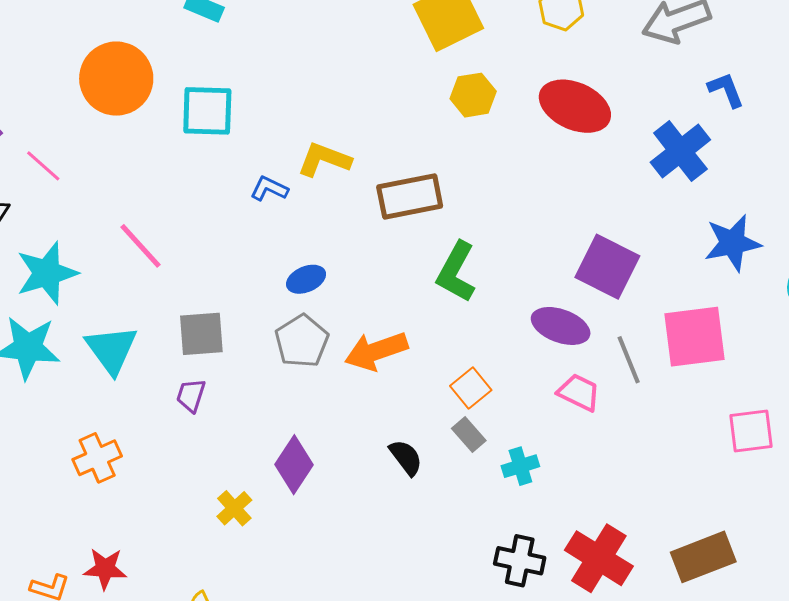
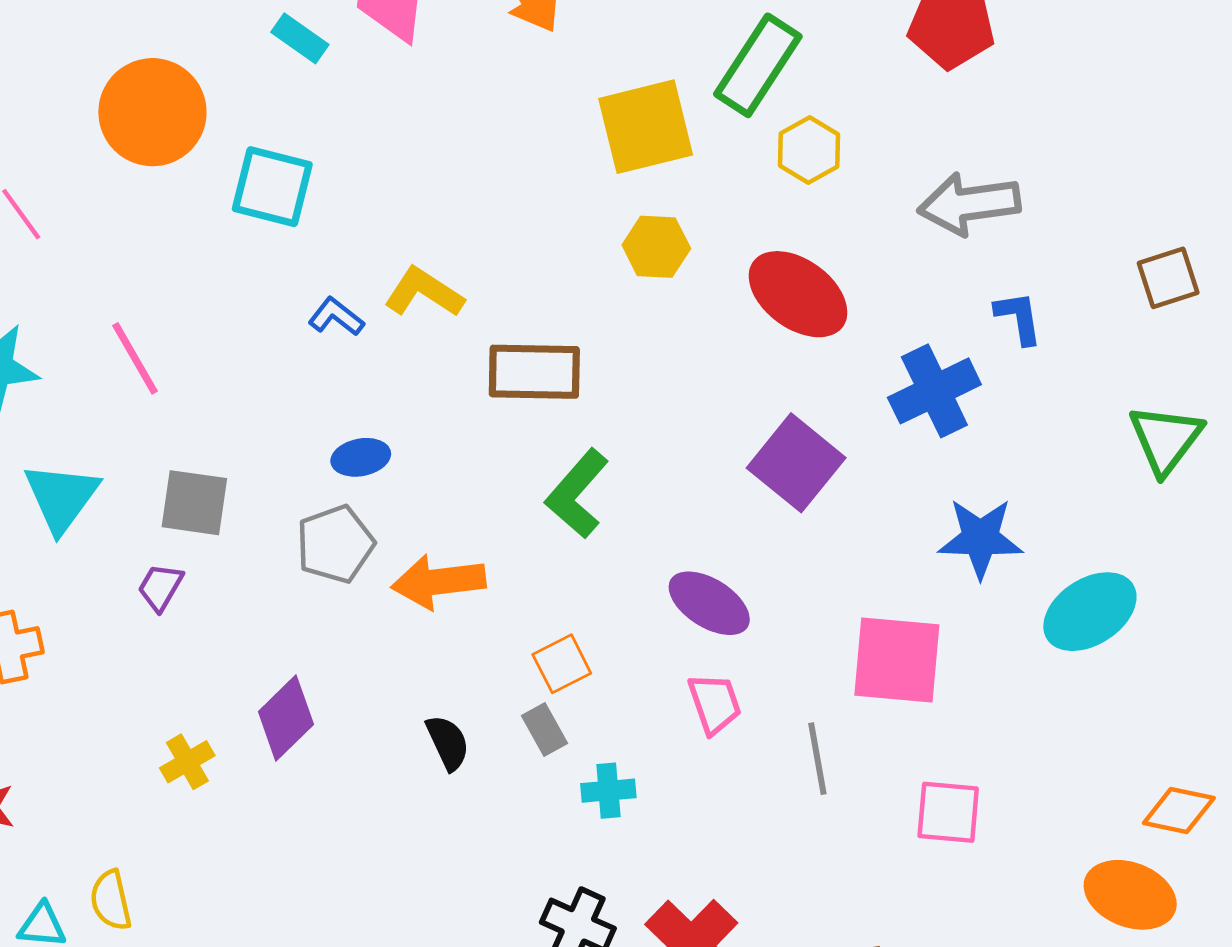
purple square: (607, 267) -> (796, 463), moved
gray line: (629, 360) -> (817, 759), moved
pink trapezoid: (579, 392) -> (715, 704), turned 33

